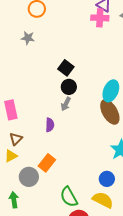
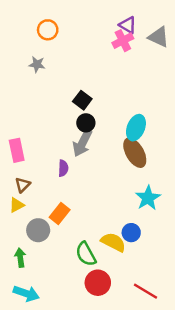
pink cross: (100, 18) -> (123, 41), turned -30
gray arrow: (66, 104) -> (82, 143), size x1.6
yellow semicircle: (103, 200) -> (113, 242), moved

